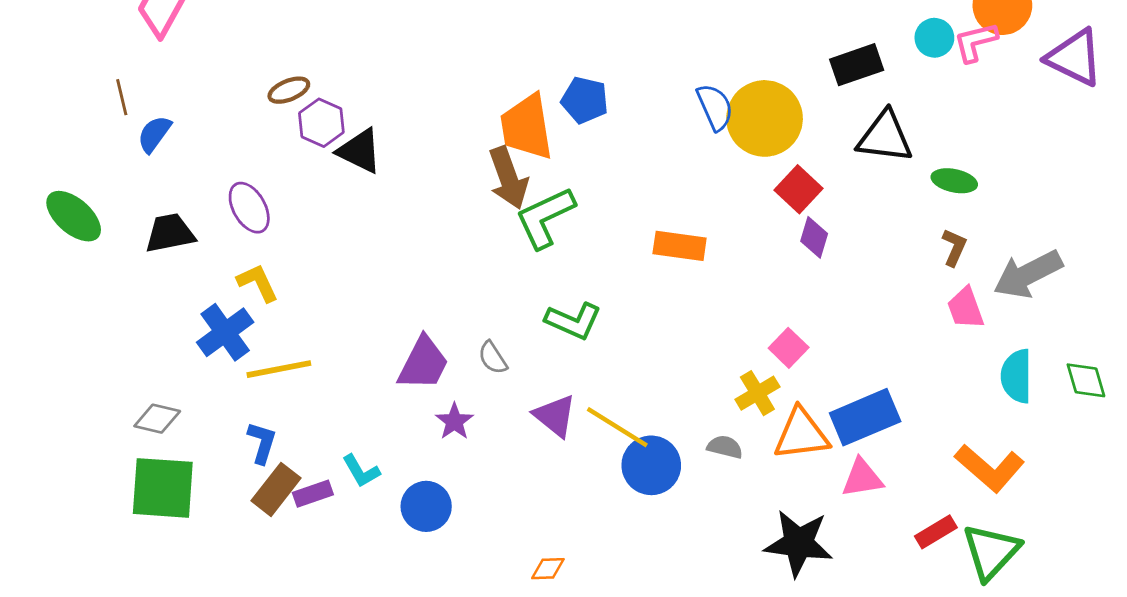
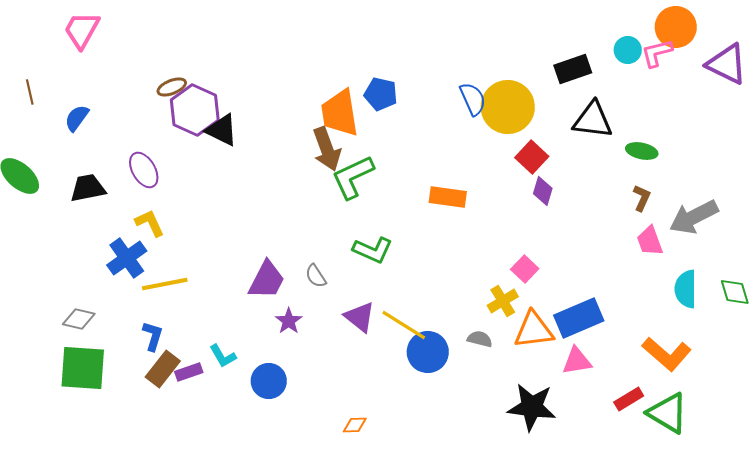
brown line: (122, 97) -> (30, 92), moved
purple hexagon: (321, 123) -> (195, 110), size x1.5
green triangle: (991, 552) -> (668, 413), turned -42

